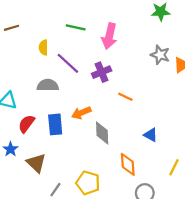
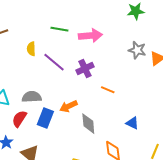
pink arrow: (109, 36) -> (90, 36), turned -105
gray semicircle: (48, 85) -> (32, 97), moved
blue rectangle: (55, 124) -> (45, 118), turned 30

